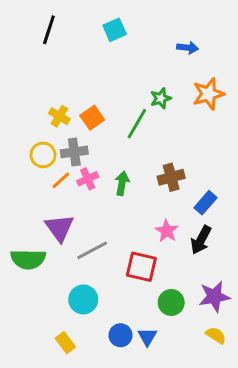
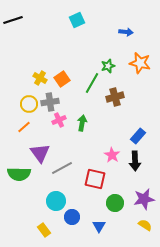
black line: (49, 30) -> (13, 20), moved, turned 54
orange star: (208, 94) -> (140, 63), turned 30
brown cross: (171, 177) -> (115, 97), moved
orange line: (61, 180) -> (24, 127), moved
black arrow: (201, 240) -> (135, 161), turned -30
blue circle: (120, 335) -> (72, 217), moved

